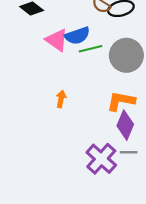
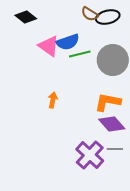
purple diamond: (125, 125) -> (112, 124), turned -64

